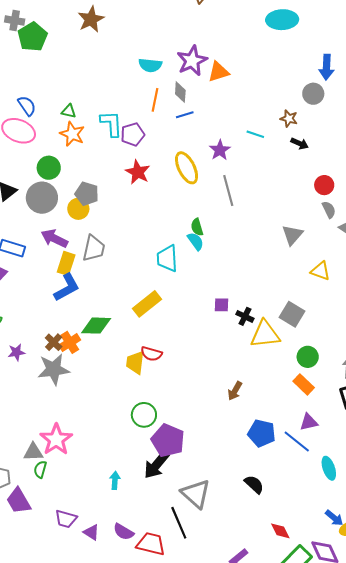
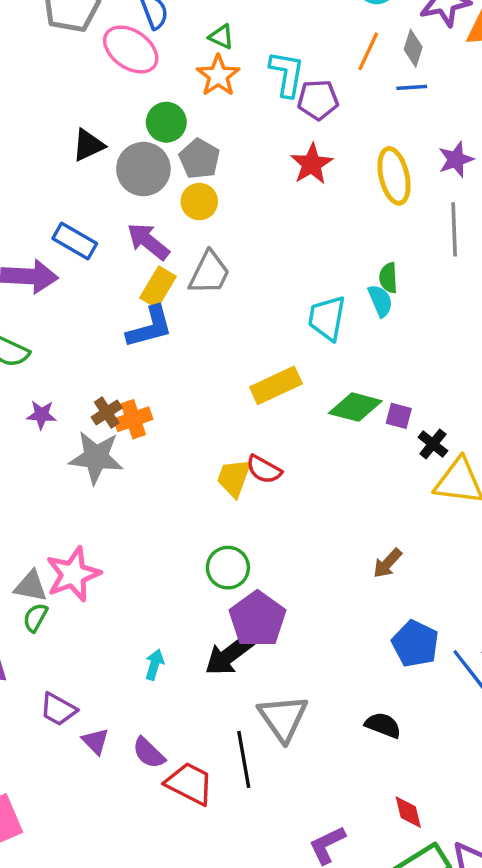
gray pentagon: (87, 194) -> (199, 159), moved
green diamond: (96, 326) -> (355, 407), moved
black semicircle: (254, 484) -> (383, 725), turned -35

